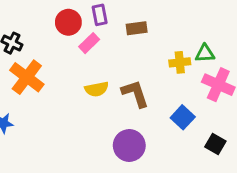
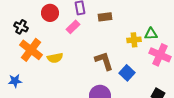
red circle: (68, 22) -> (50, 13), moved
yellow semicircle: (97, 89) -> (55, 58), moved
blue square: (183, 117) -> (127, 73), moved

